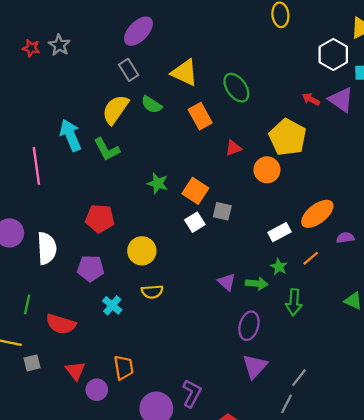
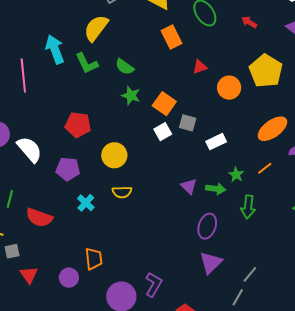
red arrow: (311, 99) -> (249, 22), moved
green semicircle: (152, 105) -> (125, 67), moved
yellow pentagon: (288, 137) -> (266, 71), moved
white rectangle: (279, 232) -> (216, 142), moved
white semicircle: (47, 248) -> (30, 149), turned -40
red triangle: (75, 371) -> (29, 275), moved

